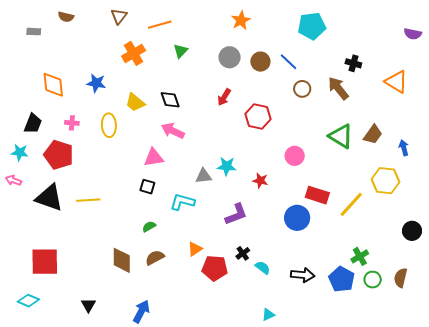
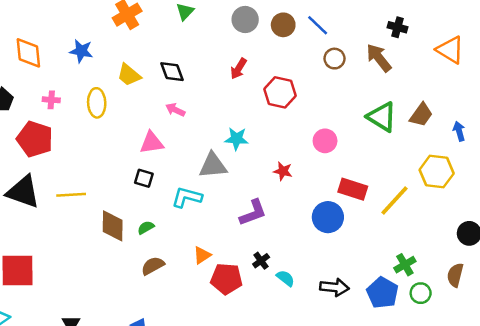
pink arrow: (173, 131) -> (175, 110), size x0.7
cyan star: (227, 166) -> (237, 139), moved
gray triangle: (203, 176) -> (213, 166), size x1.4
brown diamond: (122, 260) -> (113, 226), moved
brown semicircle: (401, 278) -> (455, 275), moved

